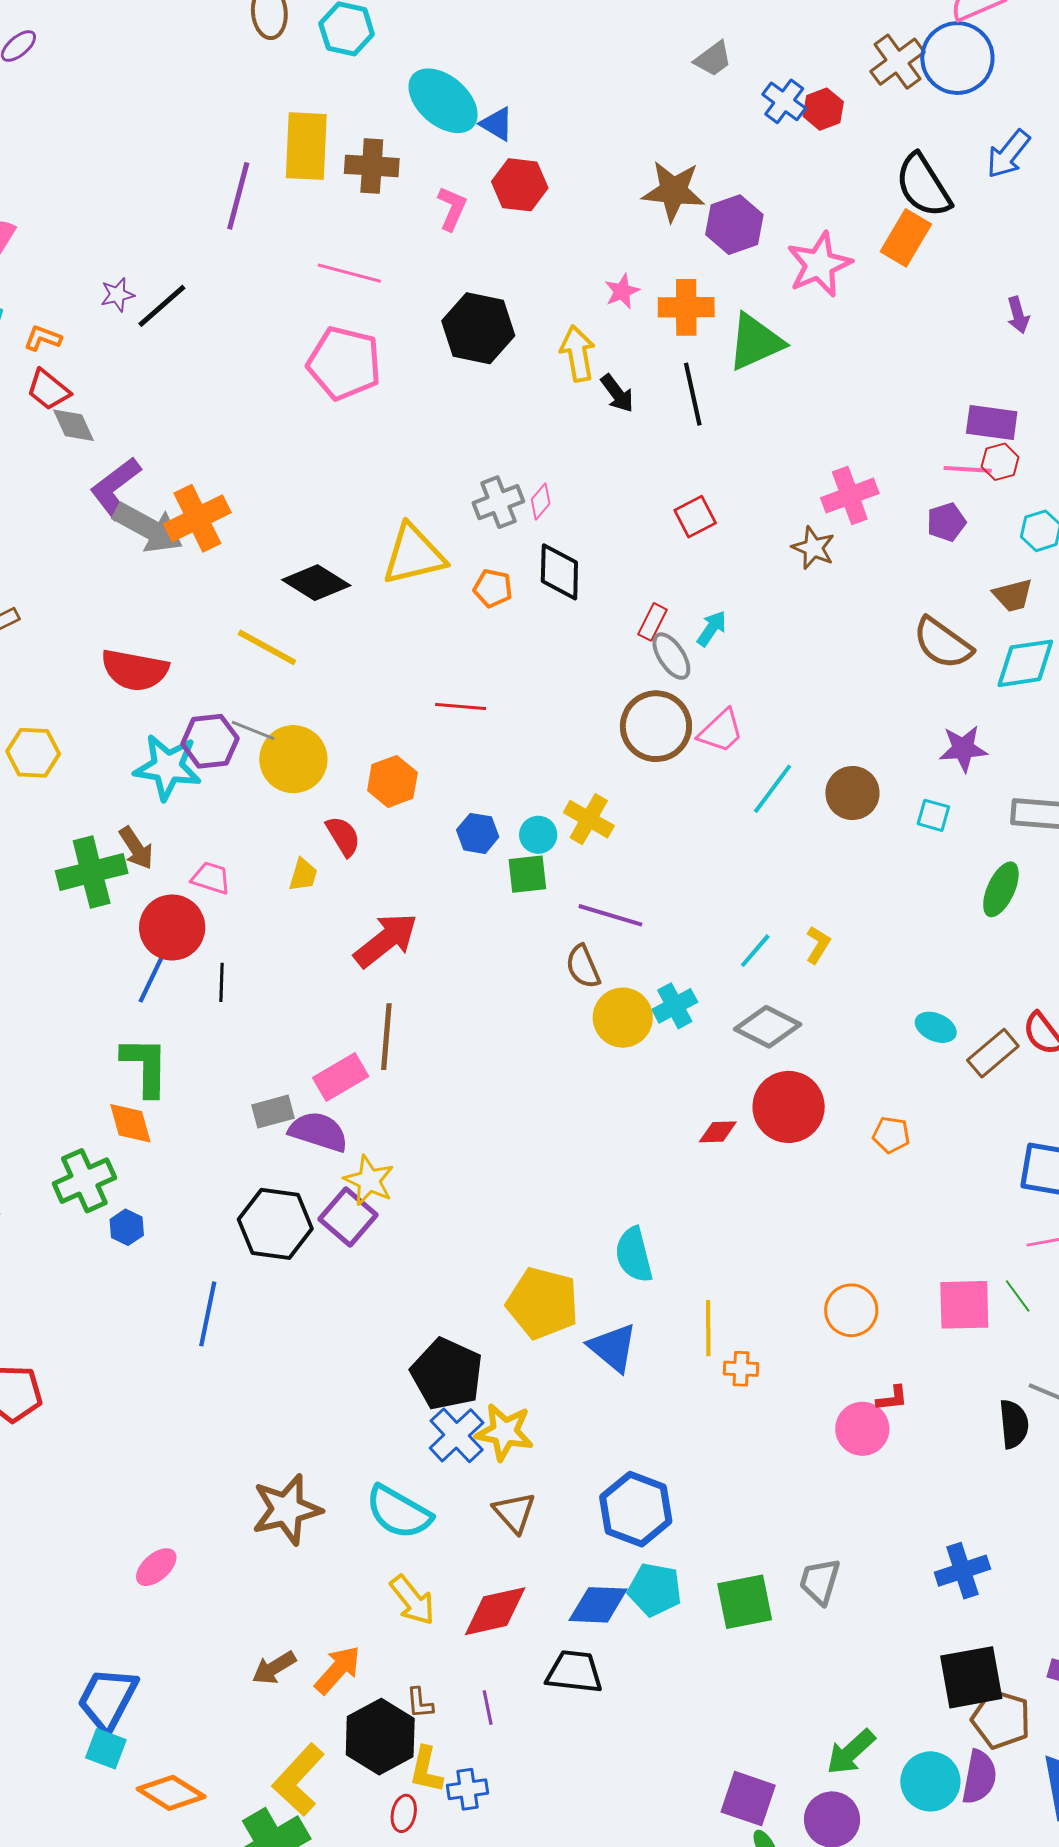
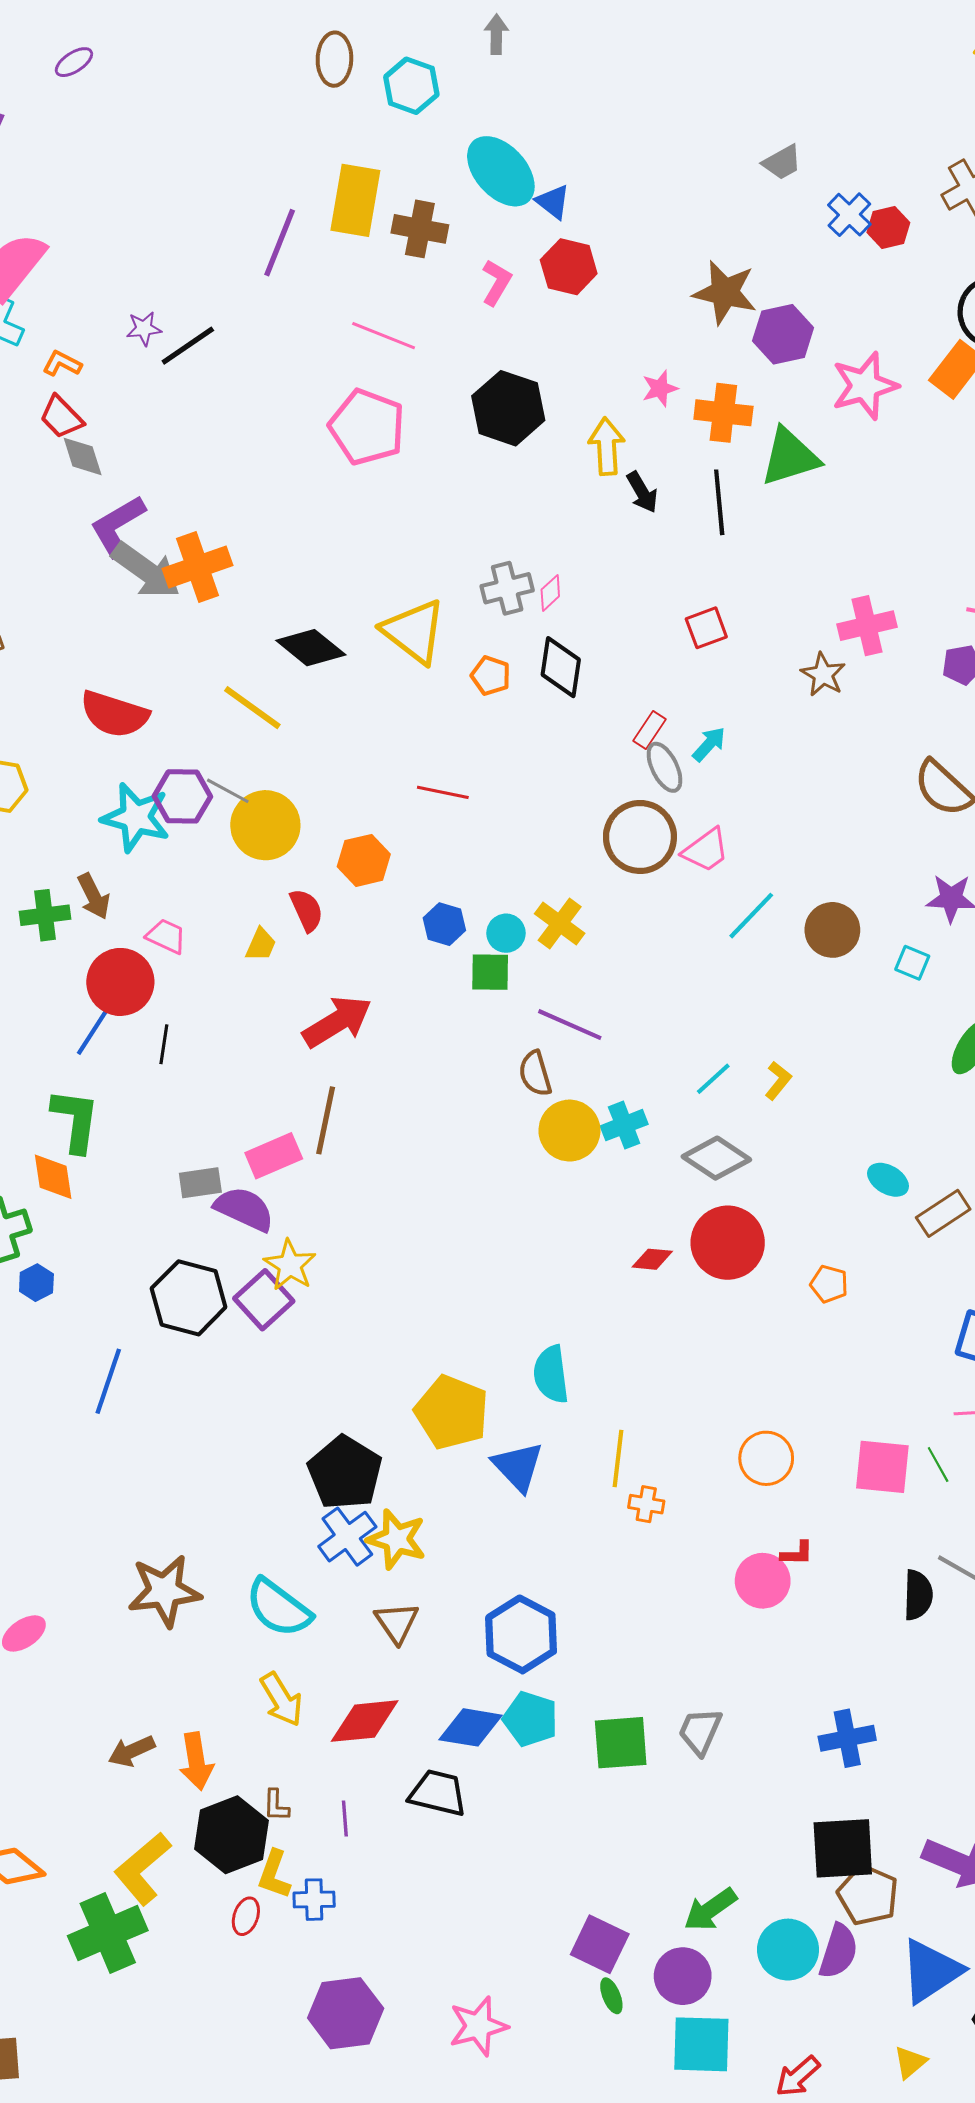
yellow triangle: (414, 555) -> (414, 631), turned 44
green cross: (92, 872) -> (45, 915), size x0.7
orange arrow: (338, 1670) -> (196, 1761), turned 122

